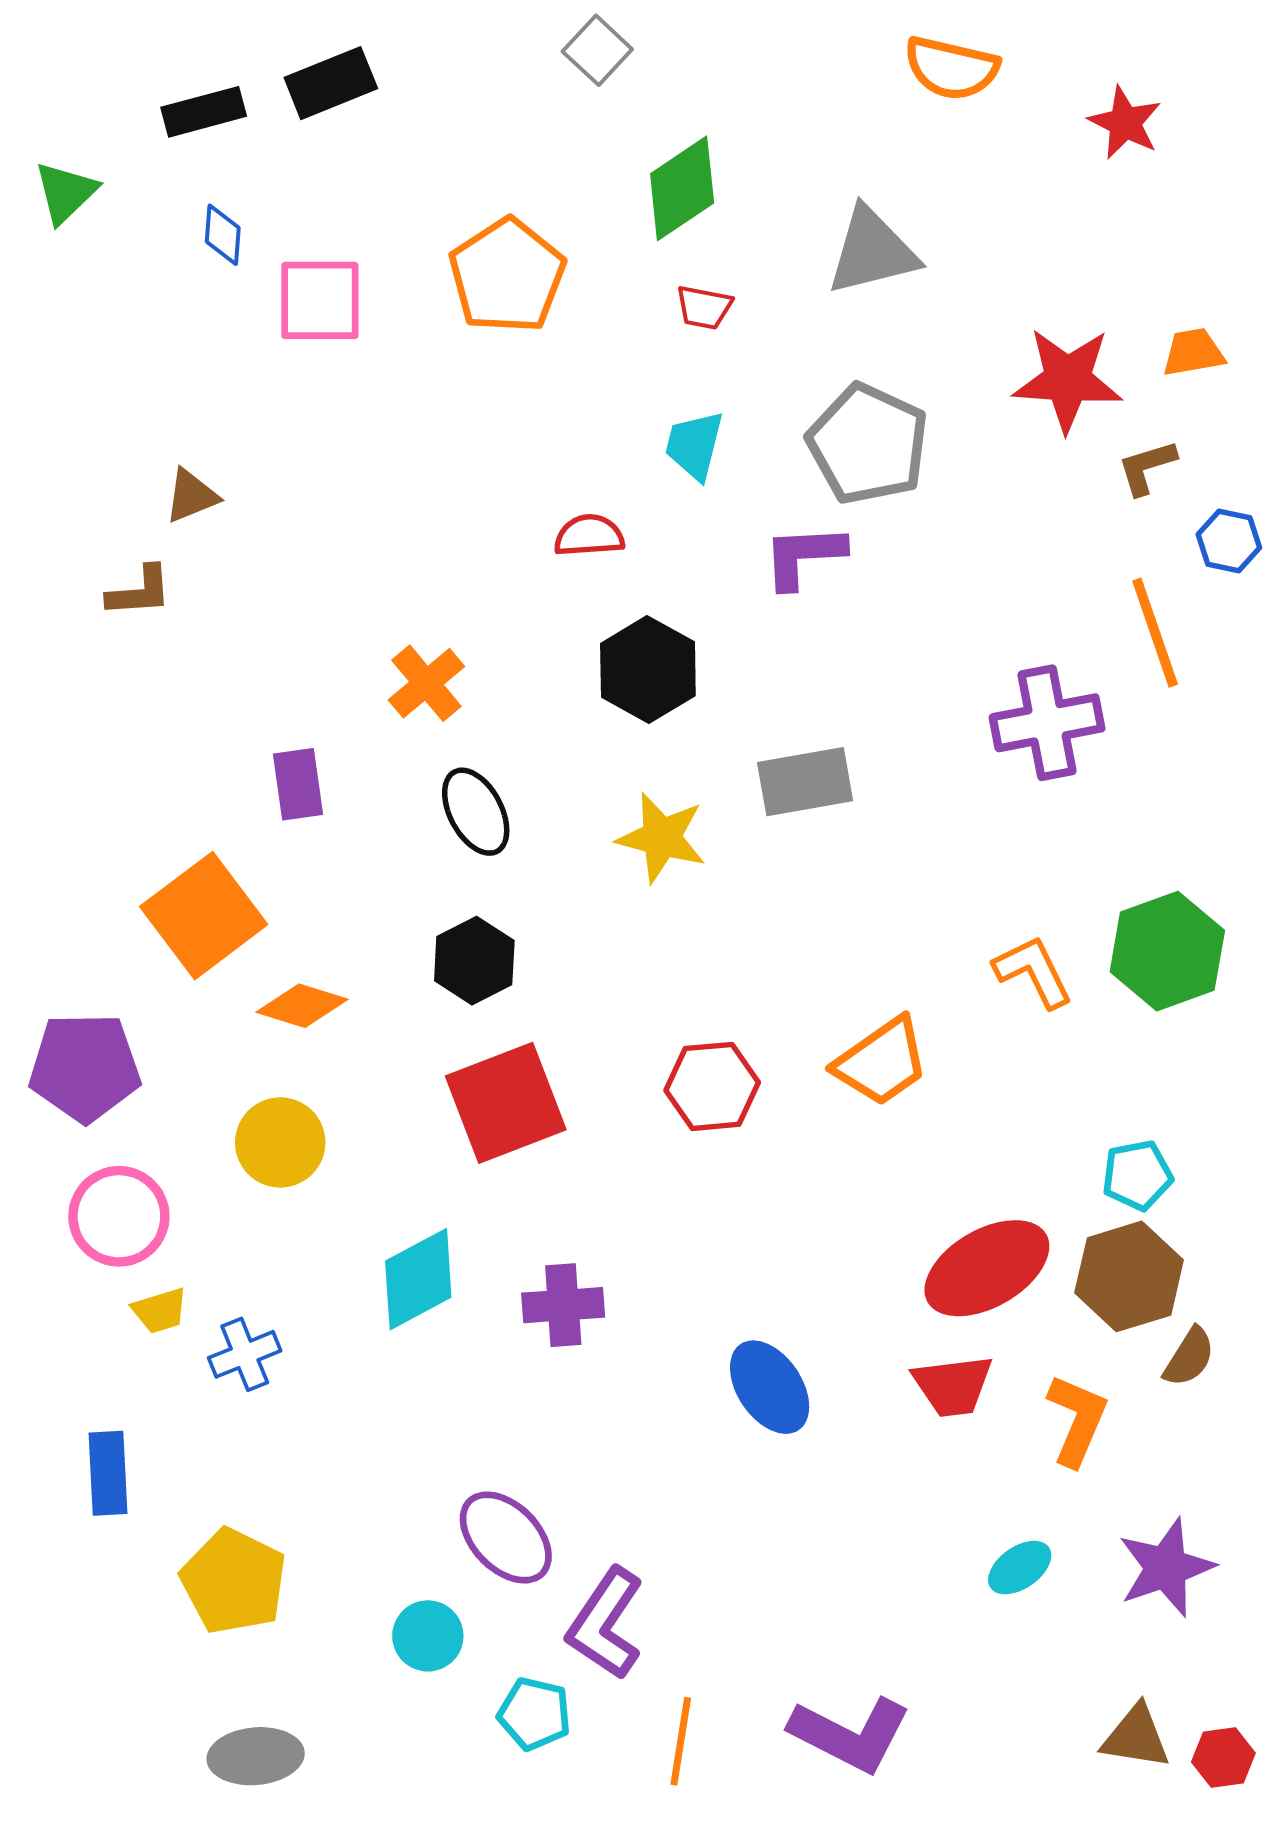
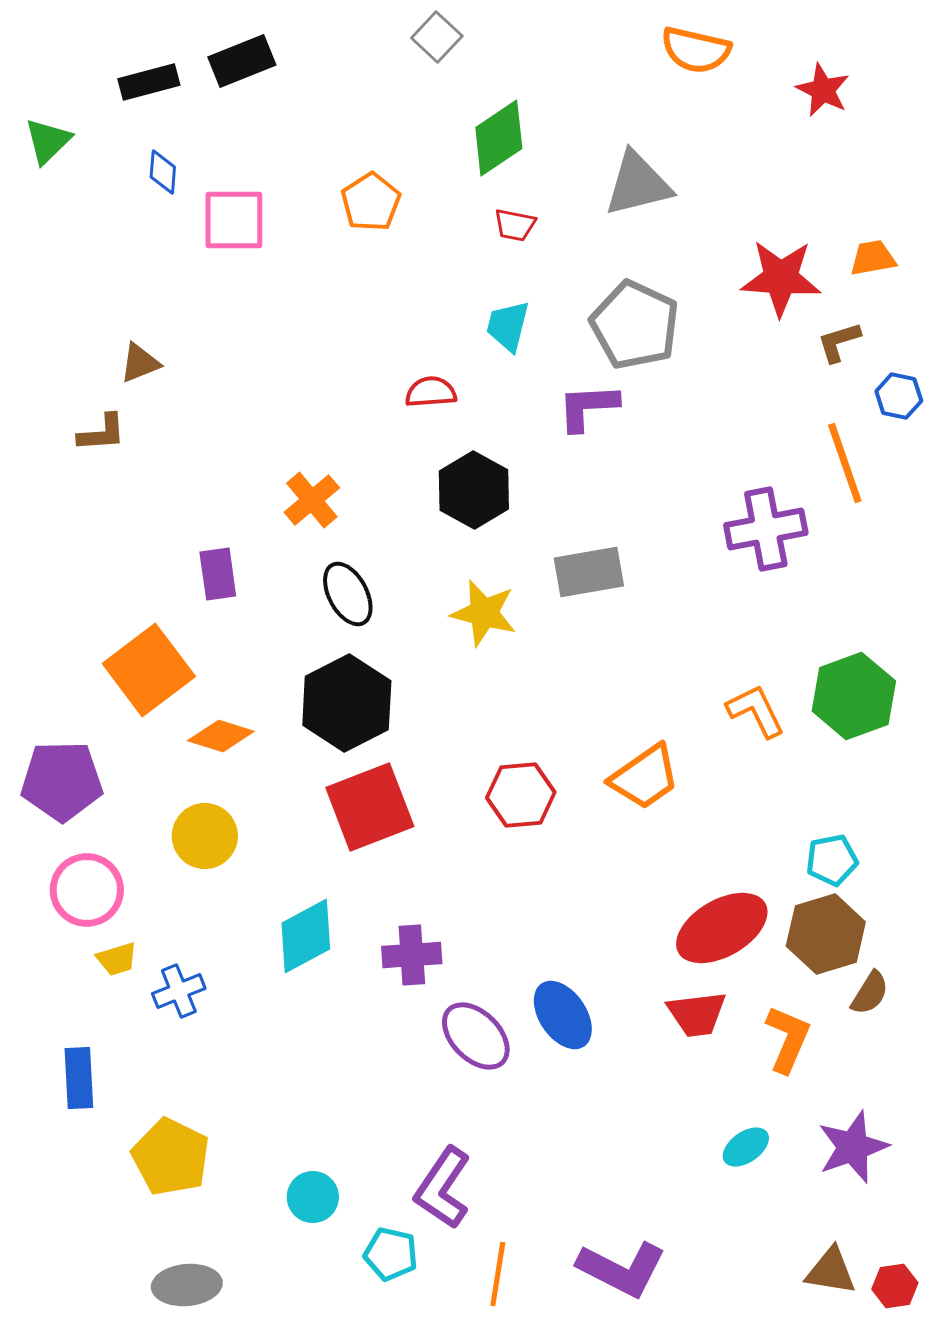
orange pentagon: (507, 276) -> (371, 202), size x0.7
black hexagon: (474, 961) -> (347, 703), size x1.5
purple ellipse: (506, 1537) -> (476, 1036), moved

